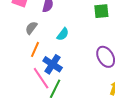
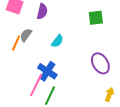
orange line: (35, 49) -> (16, 43), moved
pink line: (41, 78) -> (36, 85), turned 60

